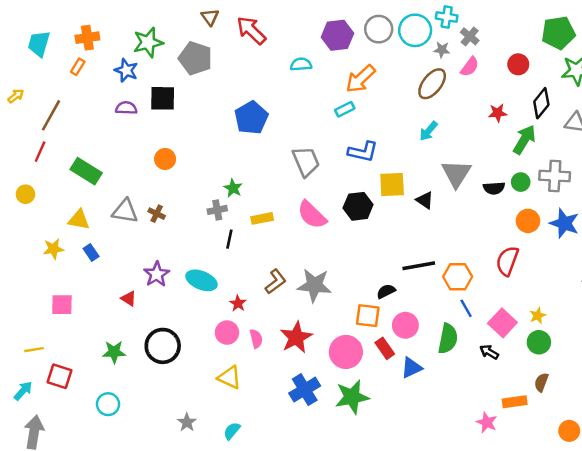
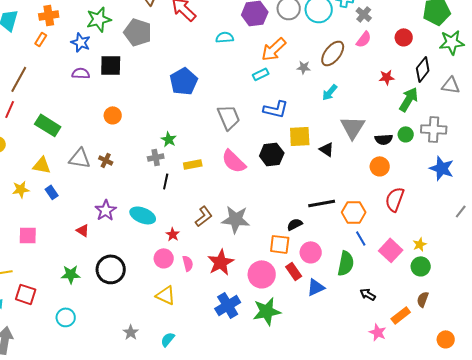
gray star: (442, 50) -> (304, 67), moved
orange circle: (528, 221) -> (380, 166), moved
black arrow: (489, 352) -> (368, 294), moved
orange rectangle: (515, 402) -> (401, 315), turned -30

